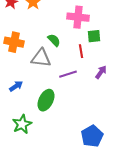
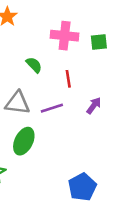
green square: (94, 36) -> (99, 42), moved
gray triangle: (41, 58) -> (17, 103), moved

